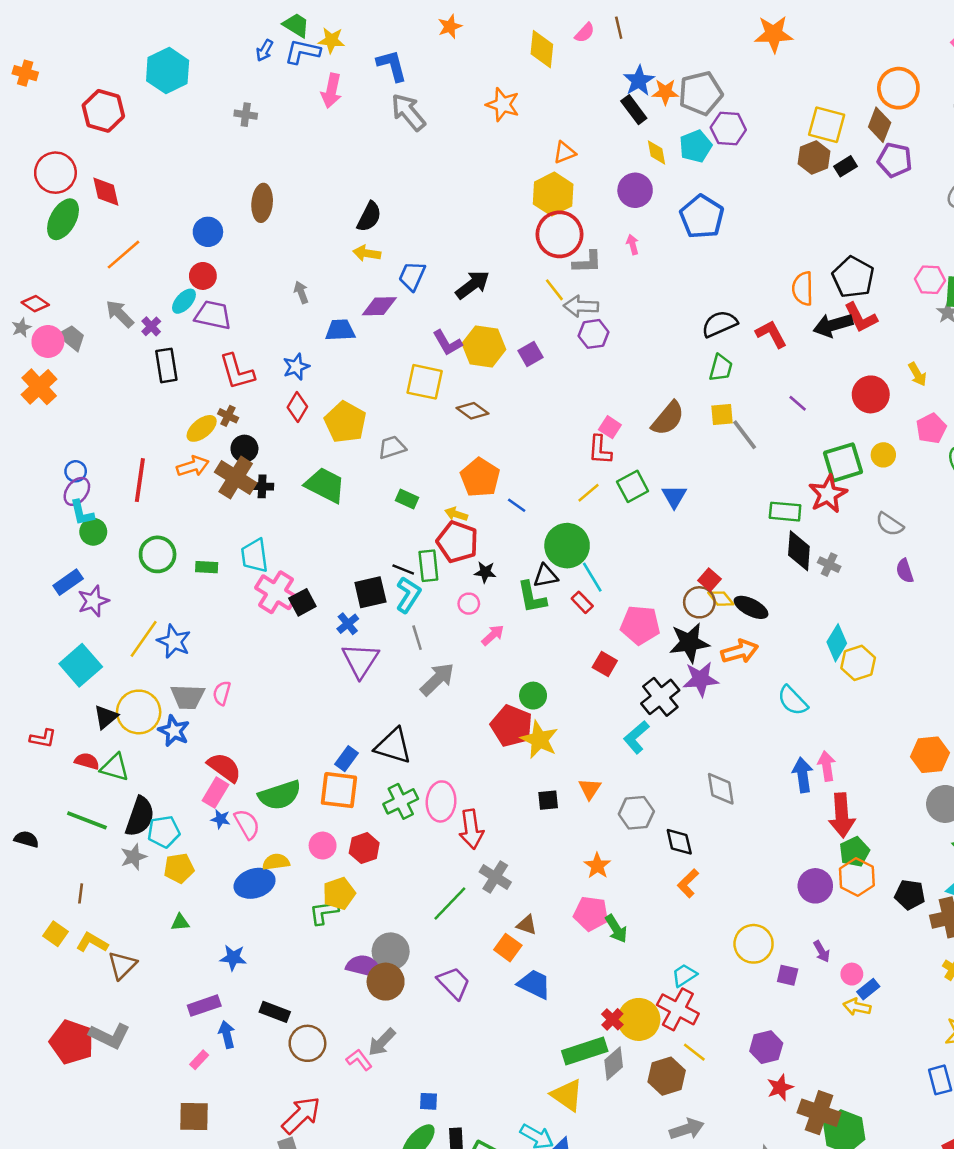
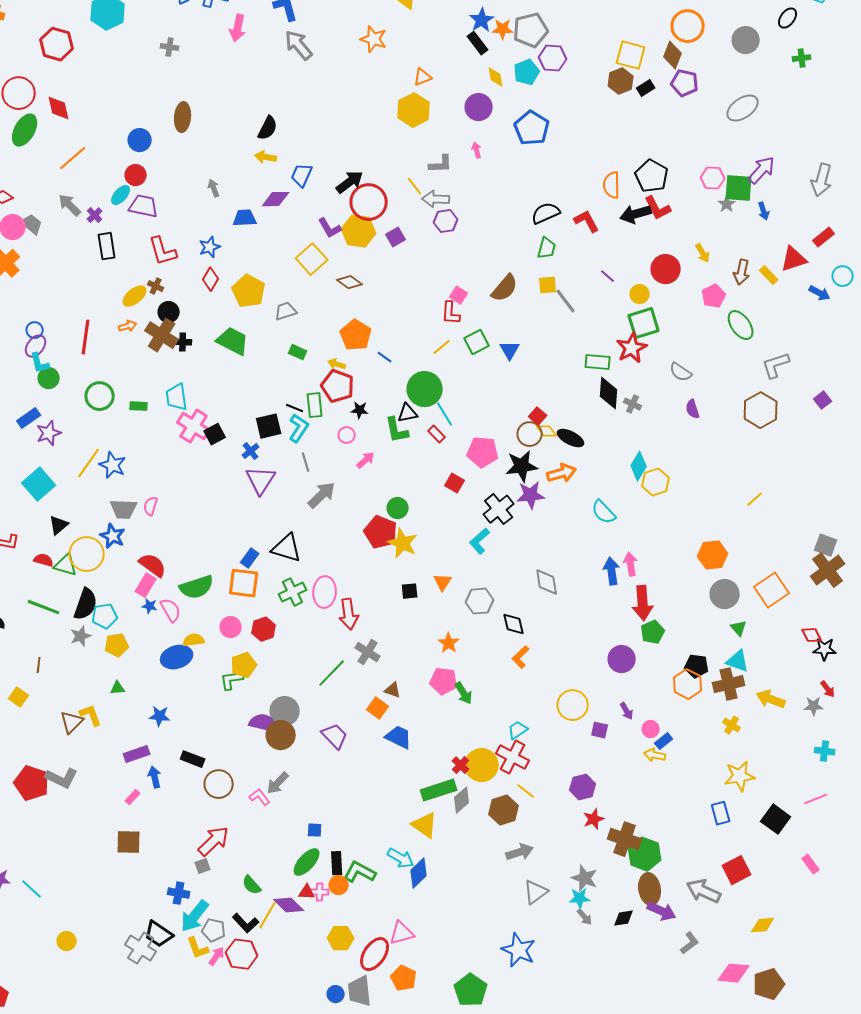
red circle: (559, 234) -> (369, 202), moved
yellow square: (425, 382) -> (312, 259), turned 36
yellow circle: (883, 455) -> (640, 294), moved
orange arrow: (193, 466) -> (128, 326), size x0.7
yellow circle: (139, 712) -> (87, 554), moved
orange hexagon: (857, 877) -> (688, 684), moved
yellow L-shape: (92, 943) -> (91, 715), moved, turned 40

